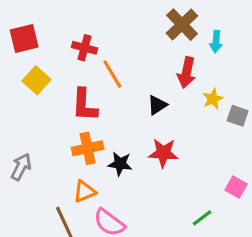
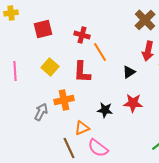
yellow square: (37, 80) -> (50, 67), moved
orange cross: (88, 148) -> (64, 100), moved

